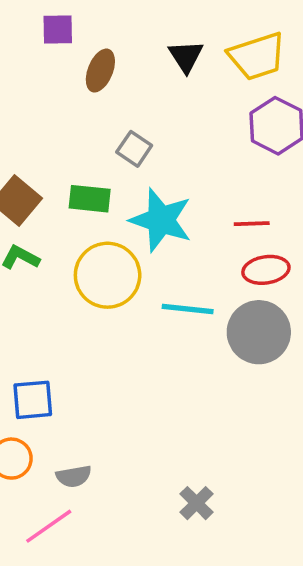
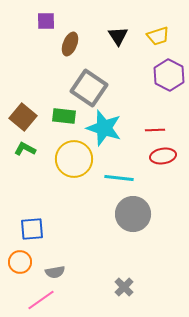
yellow trapezoid: (257, 56) -> (158, 36), size x0.7
gray square: (134, 149) -> (89, 88), size x1.8
gray circle: (259, 332) -> (133, 214), moved

